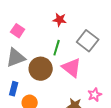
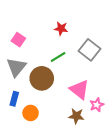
green line: (57, 48) -> (58, 57), turned 42
gray triangle: (16, 58) -> (16, 67), turned -30
pink triangle: (72, 68) -> (79, 90), moved

